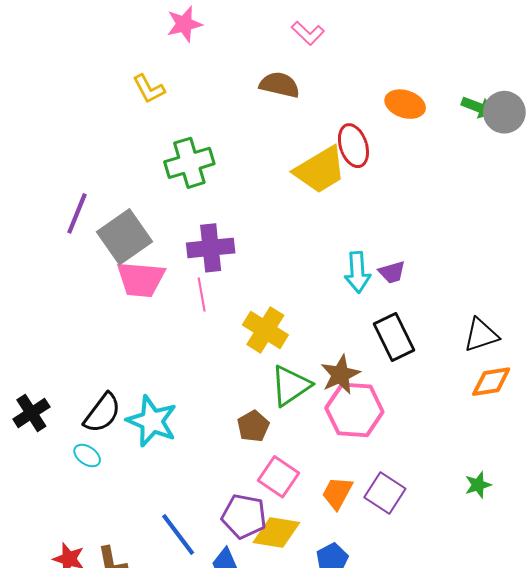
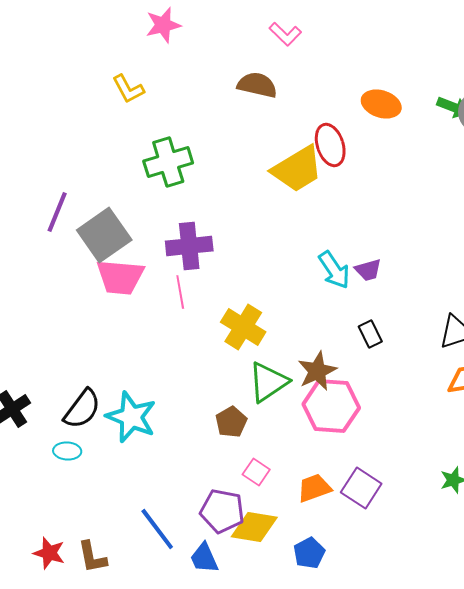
cyan arrow: (357, 272) -> (334, 270), turned -30
black rectangle: (394, 337) -> (370, 334), size x0.6
cyan ellipse: (87, 456) -> (67, 451), turned -32
pink square: (278, 477) -> (256, 472), size x0.7
orange trapezoid: (337, 493) -> (314, 488), turned 42

